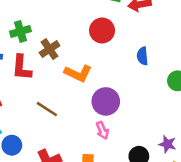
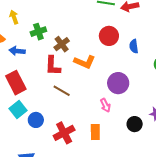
red circle: (102, 30) -> (109, 36), moved
red L-shape: (22, 68) -> (53, 66), moved
purple circle: (106, 101) -> (118, 83), moved

